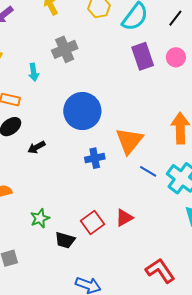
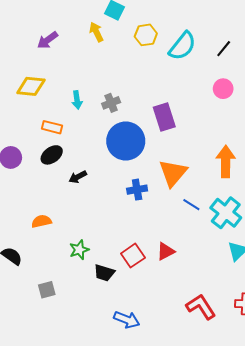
gray cross: (65, 49) -> (111, 103), moved, size x0.7
purple rectangle: (143, 56) -> (164, 117), moved

